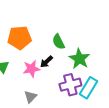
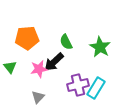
green star: (79, 59) -> (100, 47), moved
black arrow: (46, 62) -> (54, 62), size x1.5

